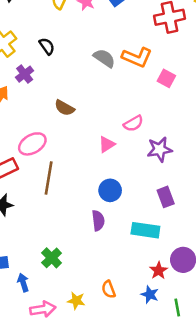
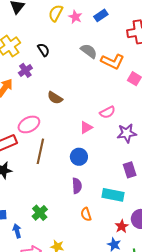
gray semicircle: (104, 58) -> (89, 51), moved
blue circle: (110, 190) -> (79, 157), moved
orange semicircle: (109, 289) -> (86, 214), moved

